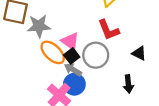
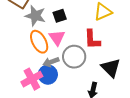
black triangle: (139, 53) -> (111, 68), size x1.5
black square: (72, 56) -> (60, 16), moved
gray arrow: (73, 70) -> (51, 62), turned -70

